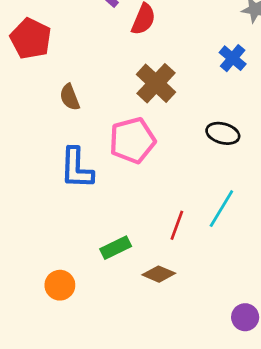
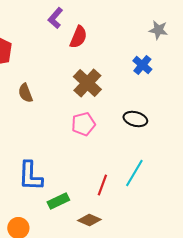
pink pentagon: (132, 140) -> (83, 124), moved, size x0.7
blue L-shape: (77, 168) -> (30, 176), moved

